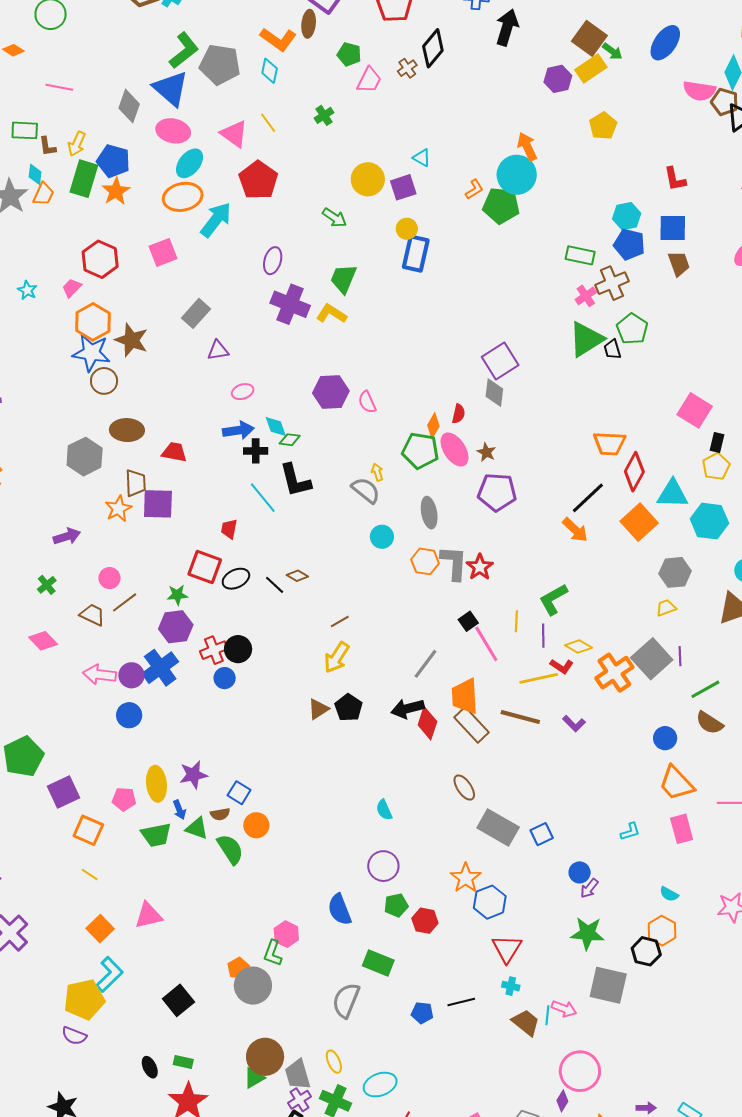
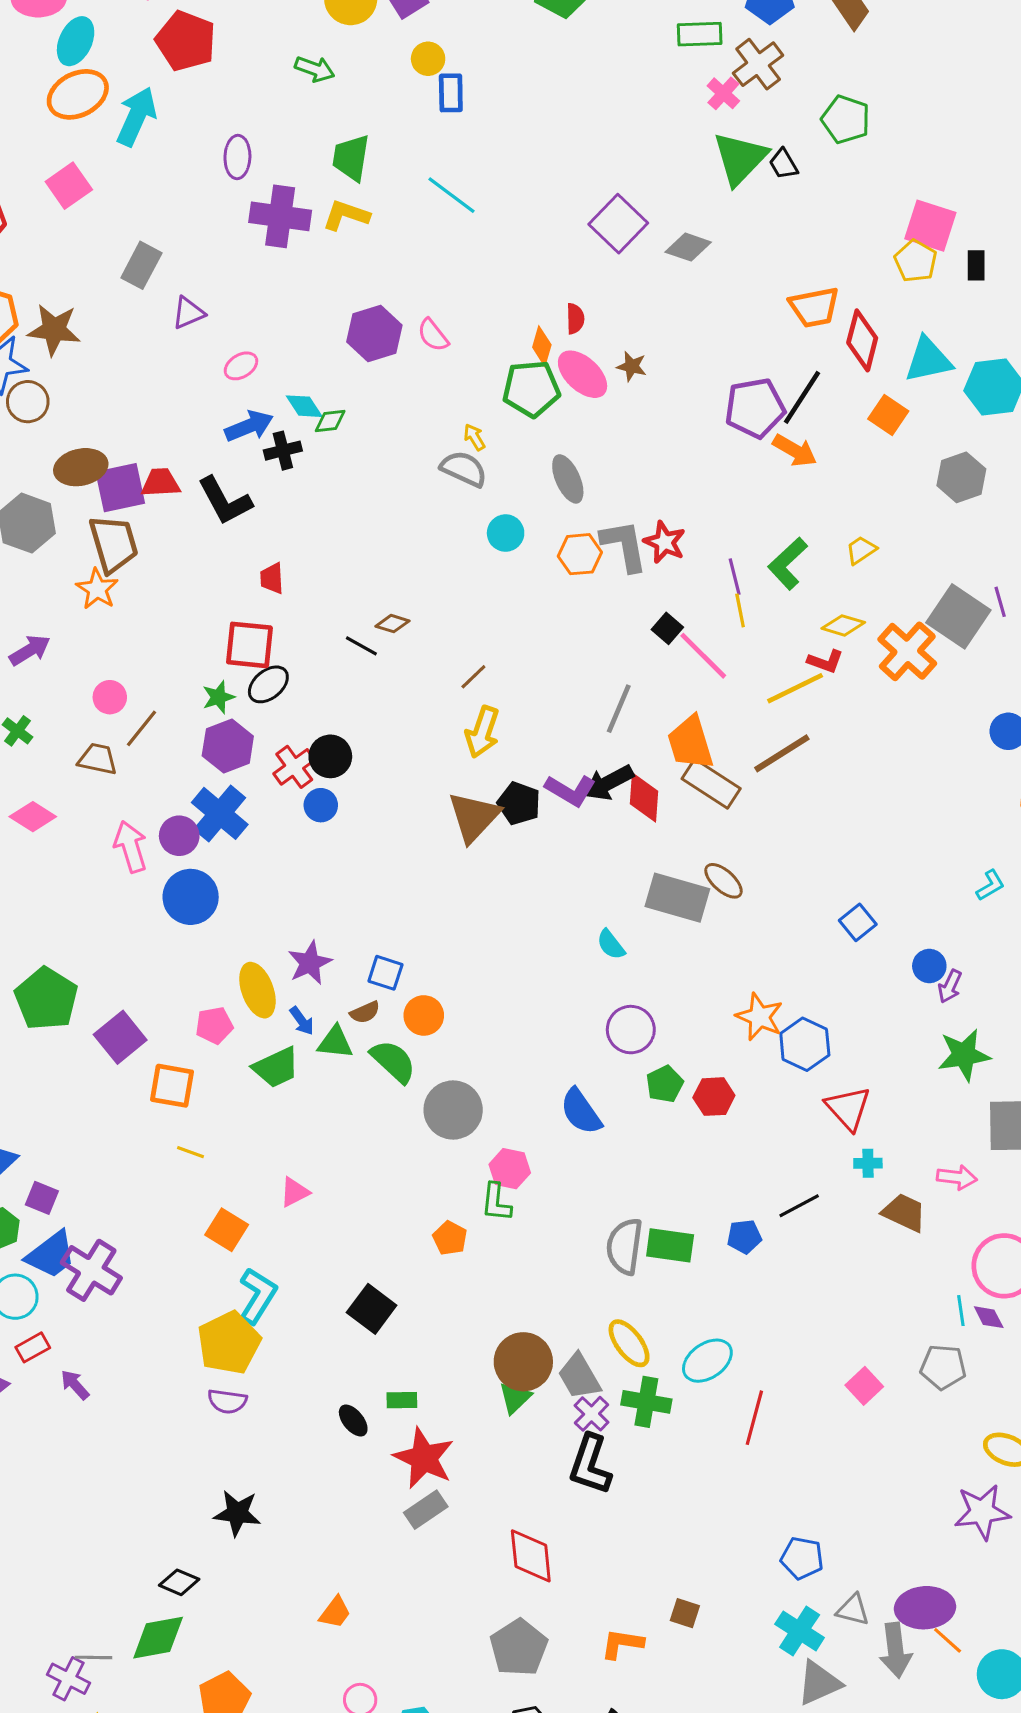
blue rectangle: (416, 254) -> (451, 93), size x0.7
green pentagon: (632, 329) -> (846, 119), moved
gray diamond: (494, 393) -> (688, 247), moved, turned -64
yellow pentagon: (716, 466) -> (916, 261), moved
black L-shape: (295, 480) -> (225, 501), moved
brown trapezoid: (136, 483) -> (114, 544), size x1.4
purple pentagon: (497, 492) -> (755, 408), moved
cyan line: (263, 498) -> (451, 195), moved
purple square: (158, 504) -> (120, 488), moved
orange square: (639, 522) -> (888, 415), size x0.7
black ellipse: (236, 579) -> (268, 684), moved
yellow trapezoid: (666, 608) -> (861, 550), moved
purple line: (543, 636) -> (735, 577), moved
pink arrow: (99, 675) -> (131, 847), turned 80
brown triangle: (318, 709) -> (474, 817), size x1.6
blue circle: (129, 715) -> (191, 897), size x1.4
brown line: (520, 717) -> (782, 753), turned -33
purple L-shape: (574, 723) -> (570, 790), moved, size x1.4
gray rectangle: (498, 827) -> (677, 898), moved
pink triangle: (148, 916) -> (295, 1192), size x0.7
green rectangle: (378, 963) -> (670, 1245), moved
gray circle: (253, 986) -> (453, 1110), moved
cyan line: (547, 1015) -> (961, 1311), moved
yellow ellipse: (334, 1062) -> (629, 1343), size x1.4
purple diamond: (562, 1101) -> (989, 1317), turned -45

